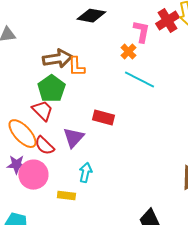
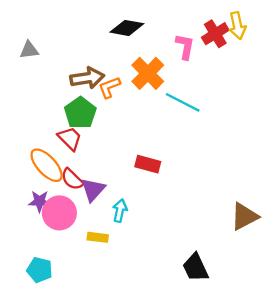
orange cross: (128, 52) -> (148, 73), moved, size x1.8
orange L-shape: (76, 67) -> (109, 87), turned 70
red rectangle: (103, 118) -> (148, 164), moved
purple triangle: (73, 138) -> (93, 190), moved

